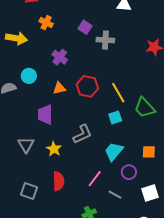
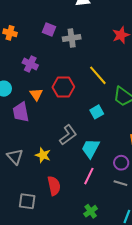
orange triangle: (59, 88) -> (36, 94), turned -40
yellow line: (118, 93) -> (98, 75), moved
purple trapezoid: (45, 115) -> (21, 112), moved
cyan trapezoid: (114, 151) -> (91, 148), moved
gray line: (115, 195) -> (120, 183), moved

